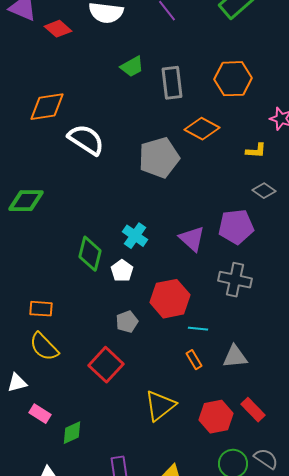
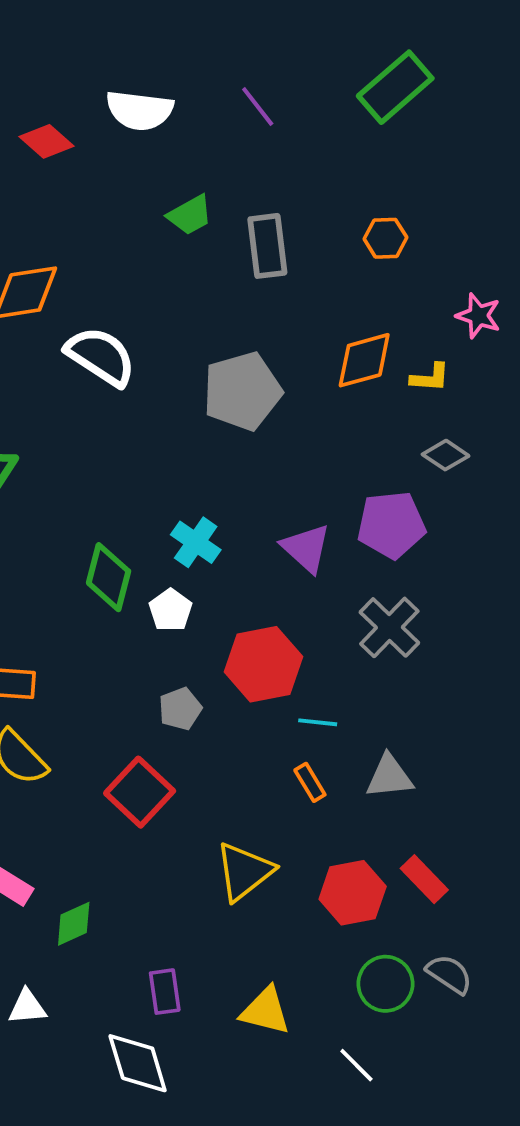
orange hexagon: (233, 79) -> (385, 238), size x0.6
orange diamond: (202, 129) -> (364, 360), moved, turned -44
gray cross: (235, 280) -> (389, 627), turned 32

